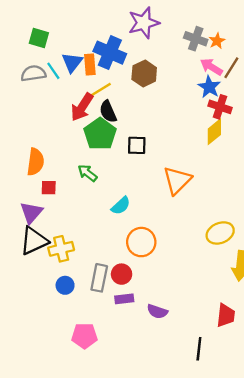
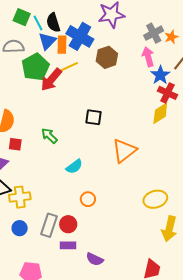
gray cross: (196, 39) -> (154, 33), turned 36
pink arrow: (211, 67) -> (148, 57), moved, turned 36
cyan line: (53, 71) -> (38, 23), moved
black semicircle: (108, 112) -> (53, 23), moved
green pentagon: (100, 134) -> (35, 67), moved
orange circle: (141, 242) -> (88, 199), size x0.6

